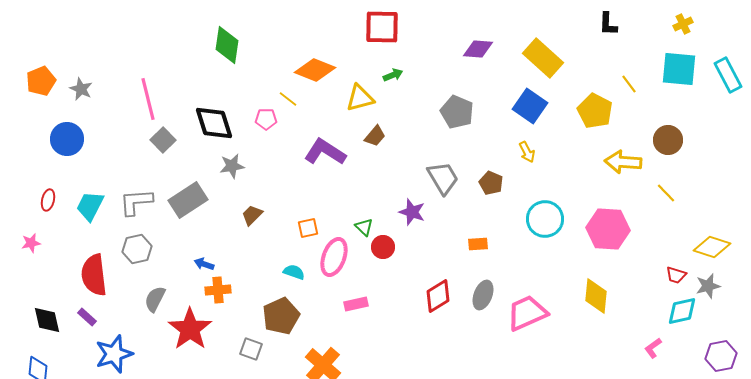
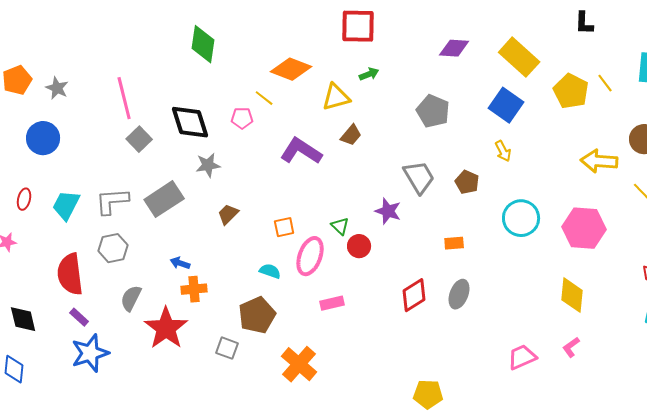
yellow pentagon: (595, 111) -> (571, 91), moved
pink trapezoid: (527, 313) -> (522, 357), moved, size x0.7
purple rectangle: (87, 317) -> (79, 317), moved
pink L-shape: (653, 348) -> (571, 347), moved

